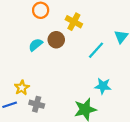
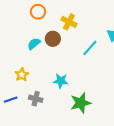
cyan star: (103, 86) -> (61, 81), moved
yellow star: (22, 88) -> (22, 75), moved

